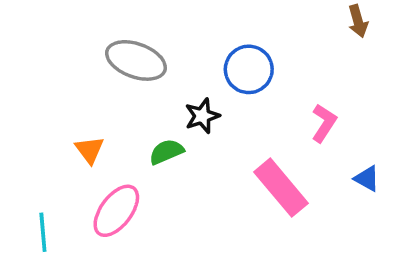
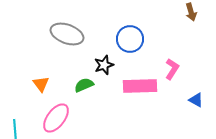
pink rectangle: (281, 188) -> (140, 86), moved, turned -52

